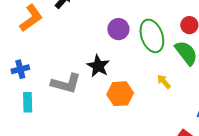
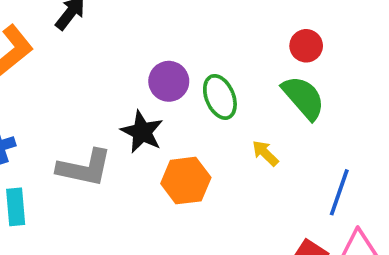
purple circle: (118, 29) -> (169, 81), moved
green ellipse: (152, 36) -> (220, 97), moved, size x0.7

